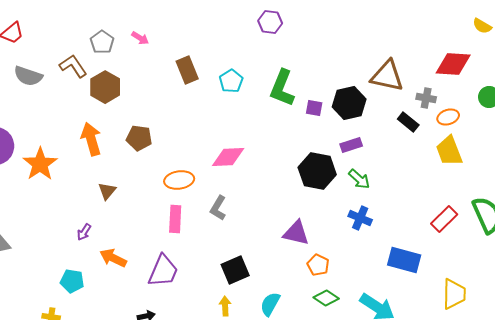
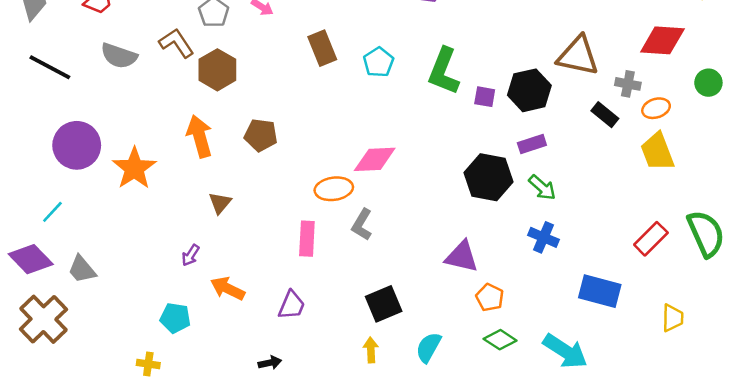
orange ellipse: (179, 180) -> (334, 189), moved
purple trapezoid: (163, 271) -> (292, 305), size x0.7
yellow trapezoid: (454, 294) -> (673, 318), moved, size x0.7

